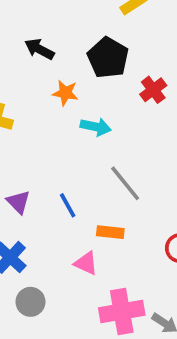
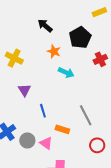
gray line: (125, 183) -> (86, 115), moved
purple triangle: (18, 202) -> (25, 90), moved
gray circle: (31, 302) -> (27, 140), moved

